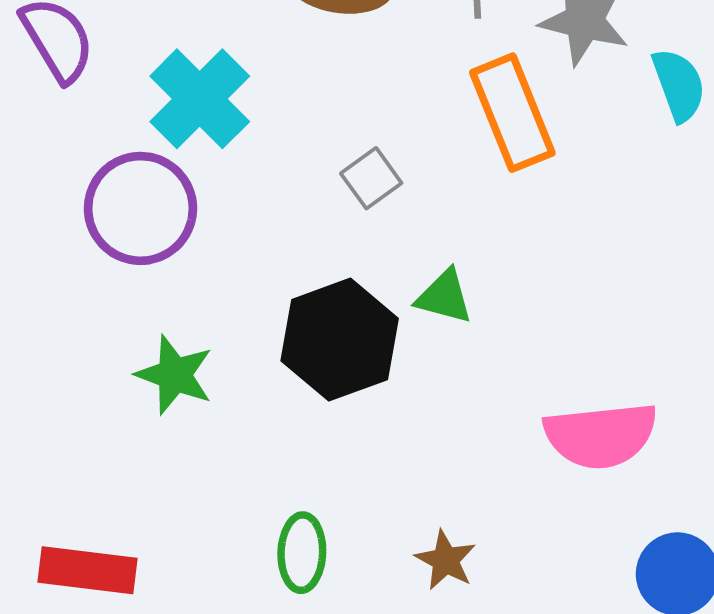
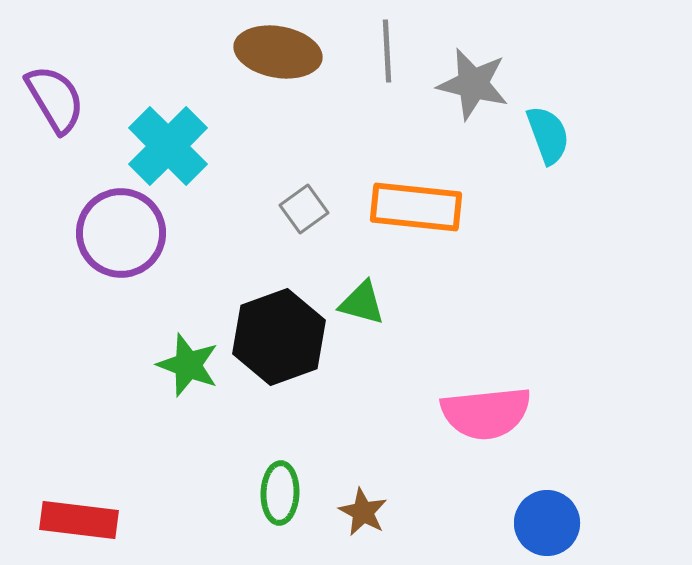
orange rectangle: (512, 113) -> (416, 207), moved, turned -62
green star: (175, 375) -> (188, 365), moved
green ellipse: (302, 553) -> (280, 493), moved

